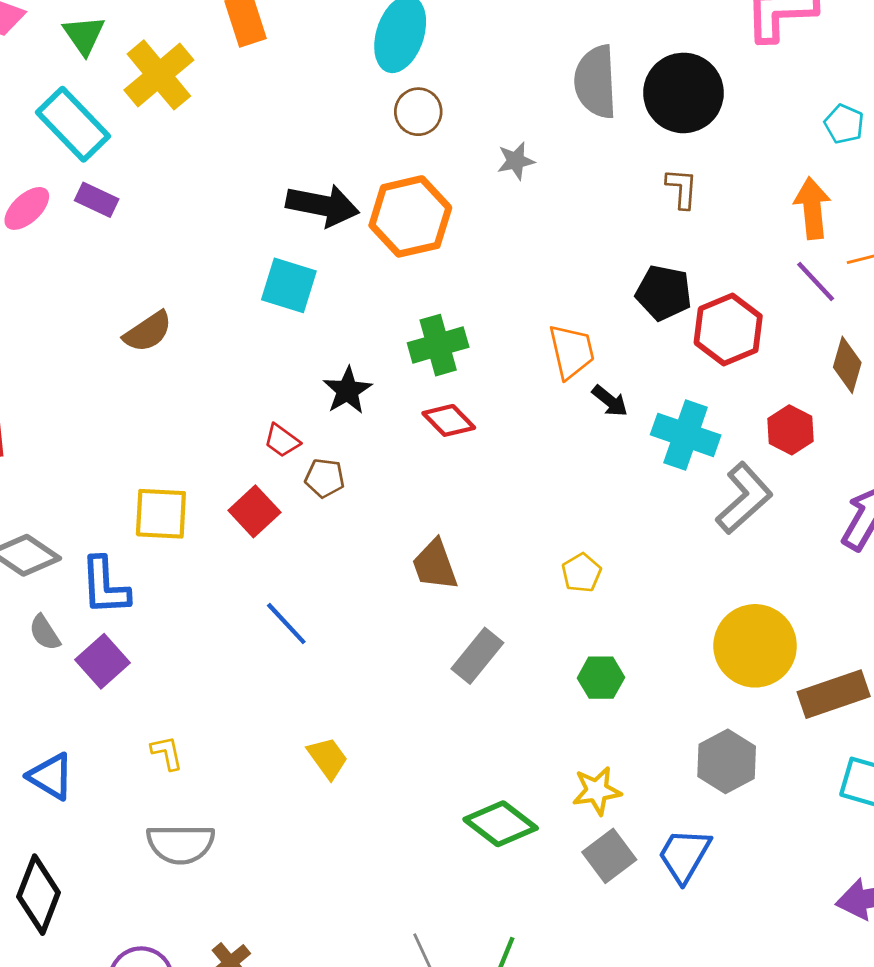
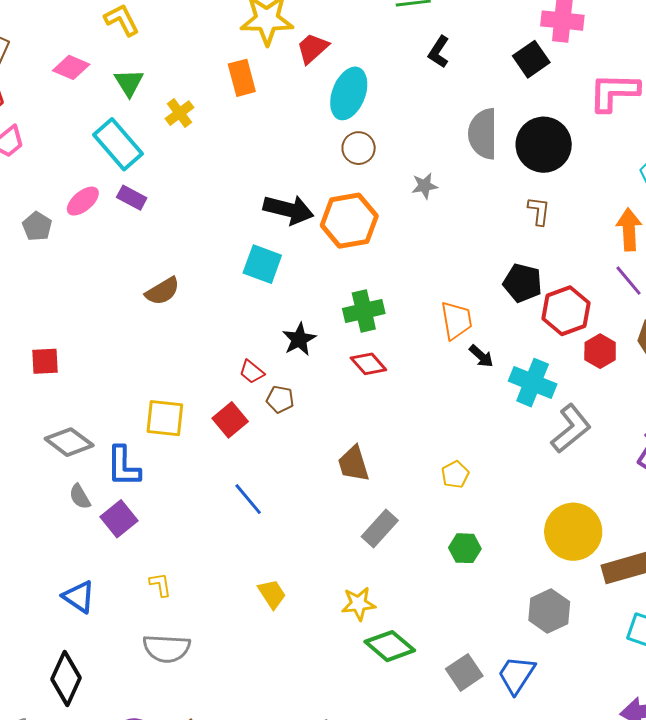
yellow cross: (159, 75) -> (180, 113), size x0.6
red hexagon: (790, 430) -> (600, 351), moved
yellow star: (597, 791) -> (359, 604), moved

